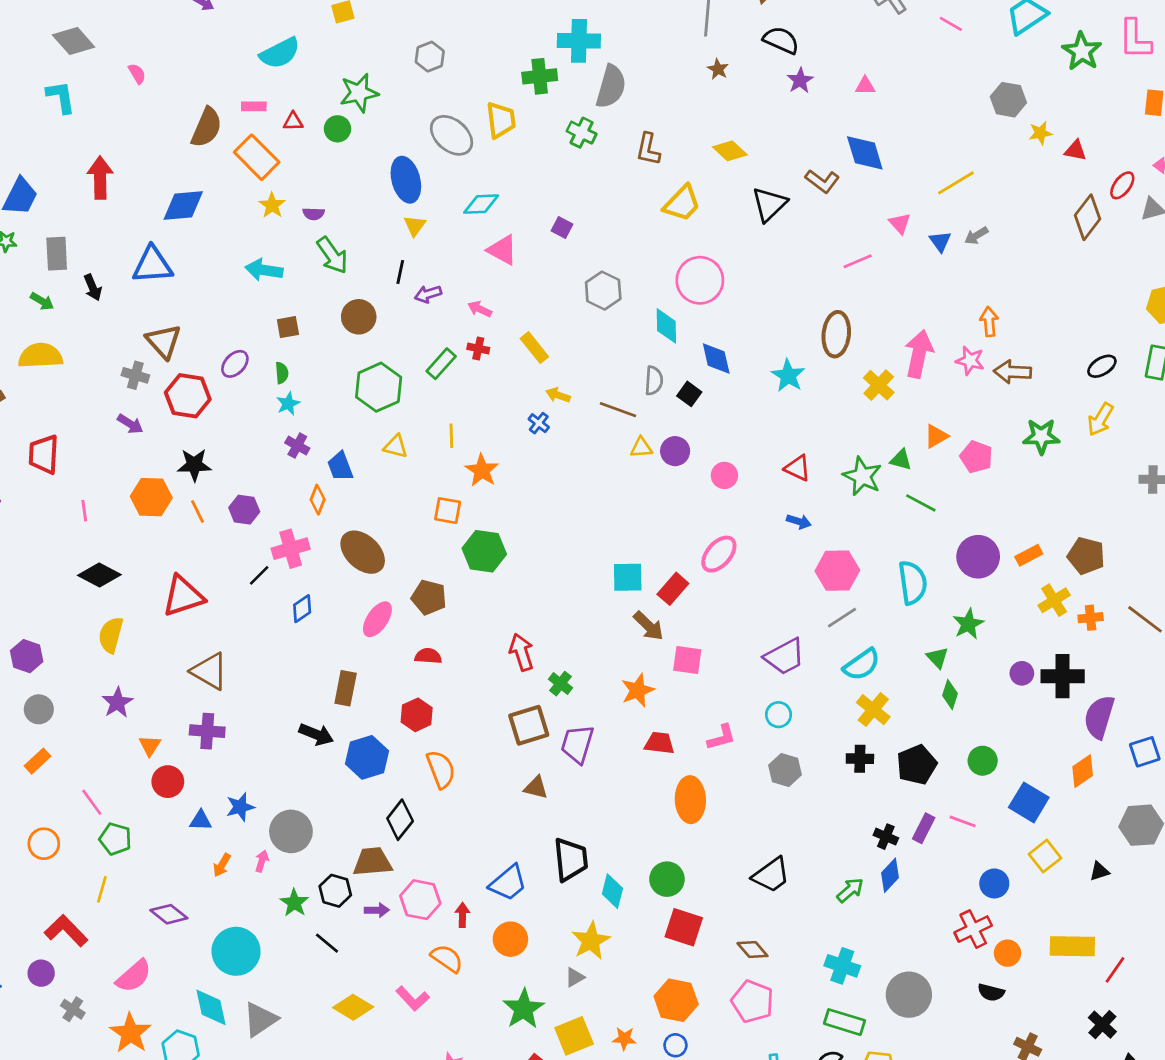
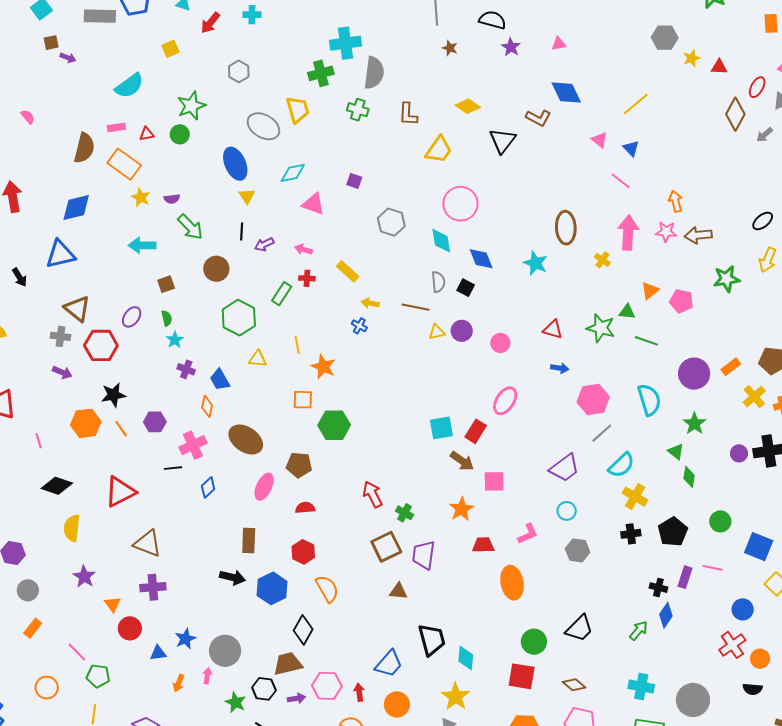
gray arrow: (976, 236) -> (764, 135), moved
pink line: (858, 261) -> (621, 181), moved, turned 70
yellow cross: (879, 385) -> (602, 260), size x0.7
black line: (259, 575) -> (173, 468), turned 48
green circle: (667, 879) -> (534, 642), moved

